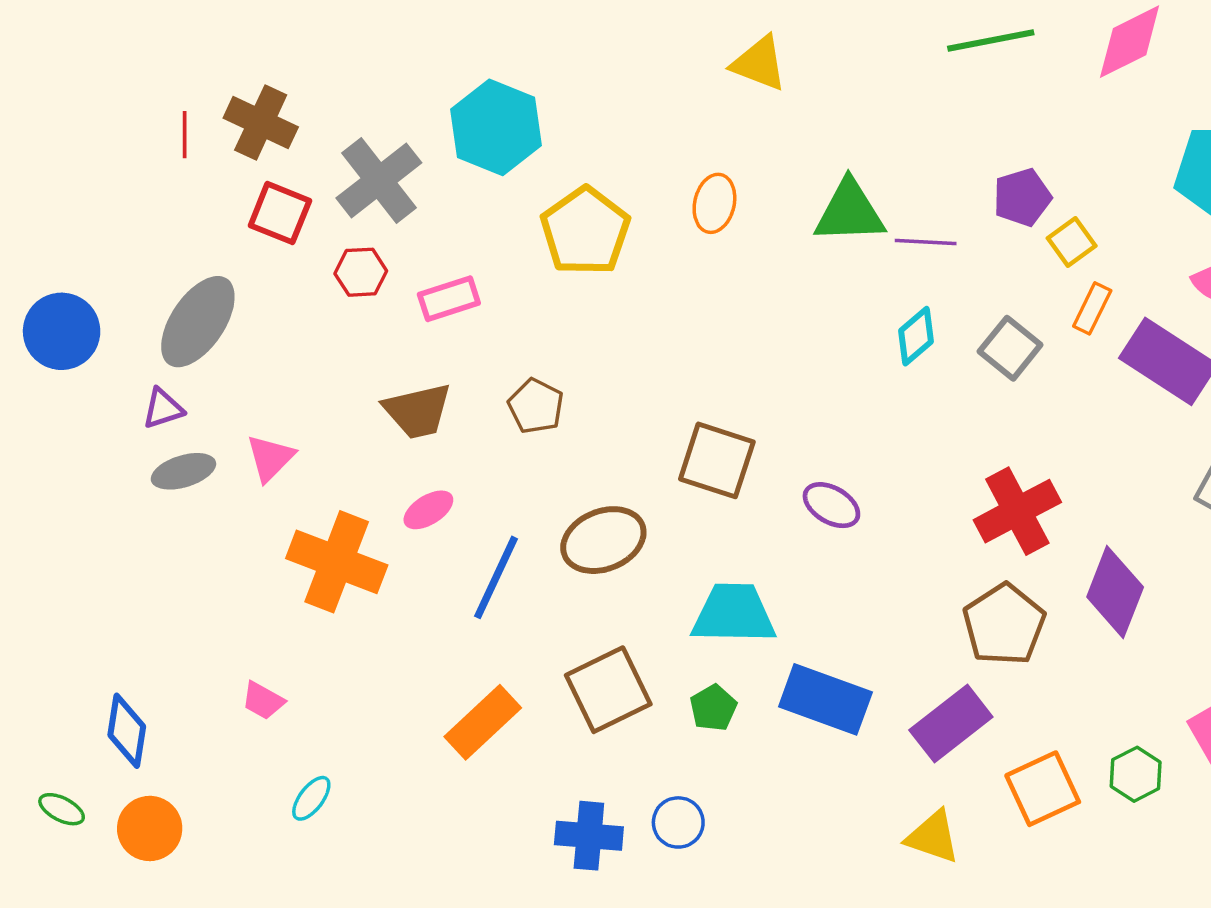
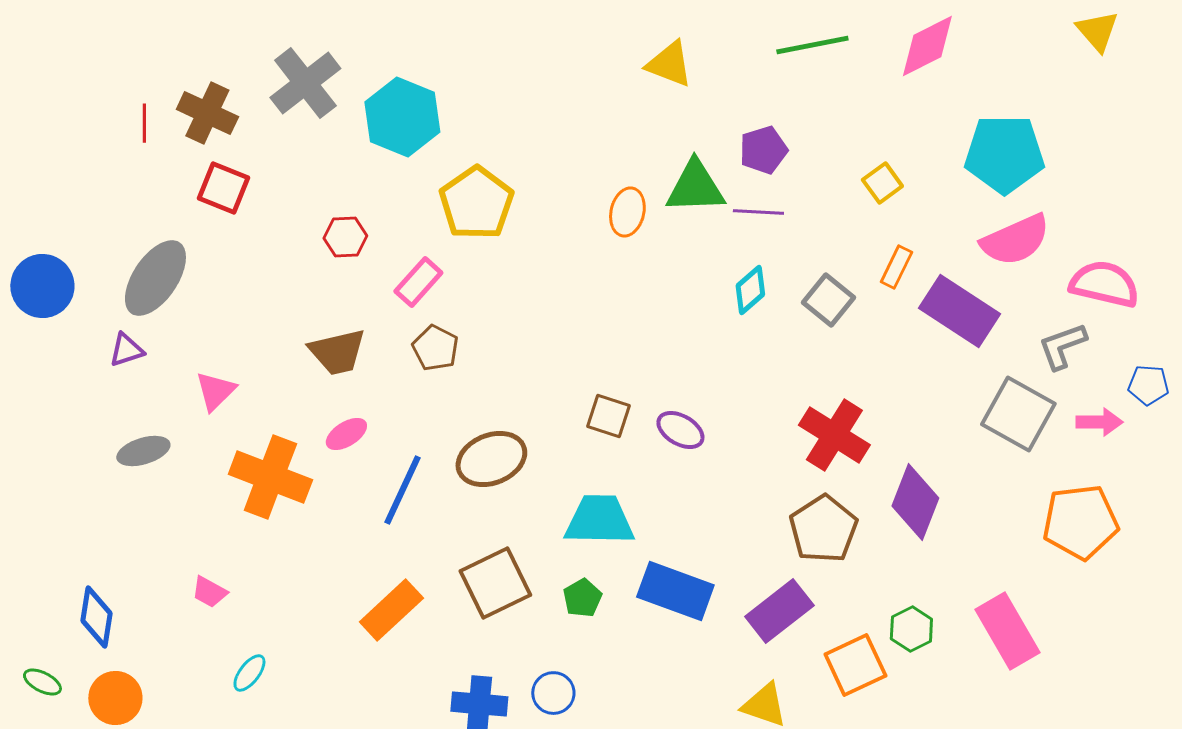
yellow triangle: (759, 63) -> (669, 64), moved
gray cross: (379, 180) -> (305, 83), moved
purple pentagon: (1022, 197) -> (763, 150), moved
orange ellipse: (714, 203) -> (627, 212), moved
yellow square: (1072, 242) -> (882, 183), moved
red hexagon: (361, 272) -> (345, 237), moved
pink rectangle: (449, 299) -> (418, 282), moved, turned -30
brown square: (717, 460) -> (608, 416), moved, size x0.7
gray ellipse: (183, 471) -> (143, 451), moved
red cross: (1017, 511) -> (834, 435), turned -30
green hexagon: (1136, 774) -> (911, 629), moved

